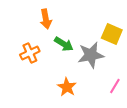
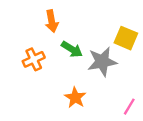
pink line: (115, 86) -> (129, 107), moved

